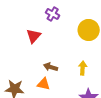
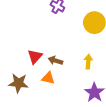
red triangle: (34, 36) -> (35, 56), moved

